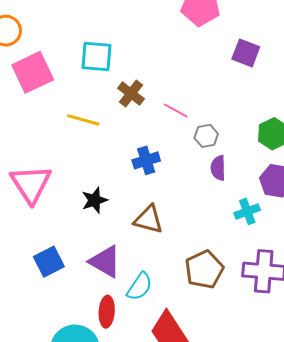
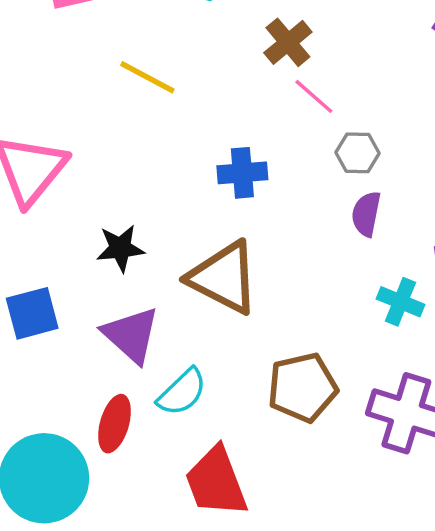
brown cross: (131, 94) -> (288, 42), moved
black star: (95, 200) -> (120, 248), moved
cyan cross: (247, 211) -> (400, 302), turned 30
brown triangle: (149, 219) -> (224, 278), size x1.4

